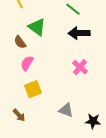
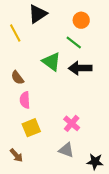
green triangle: (37, 27) -> (51, 62), moved
pink semicircle: (27, 63) -> (25, 100), turned -35
pink cross: (80, 67) -> (72, 123), moved

